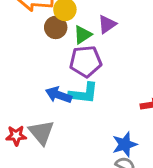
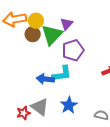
green triangle: (83, 35) -> (52, 35), size x1.6
purple pentagon: (86, 61) -> (73, 50), moved
blue star: (125, 144) -> (69, 105), moved

